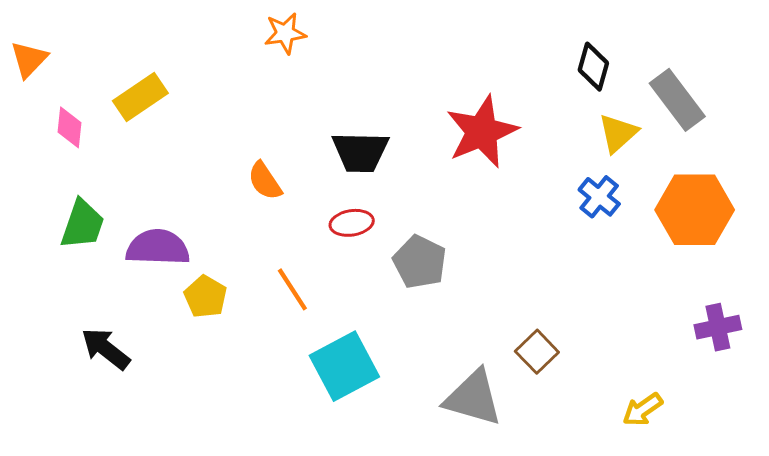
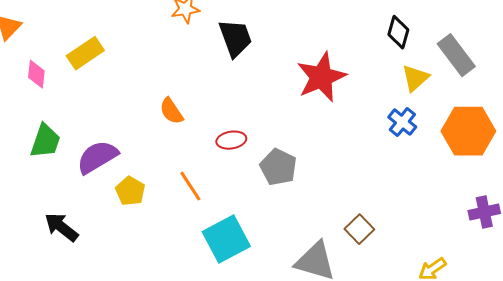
black trapezoid: (360, 152) -> (235, 38), moved, turned -111
purple semicircle: (158, 247) -> (97, 157), turned -33

